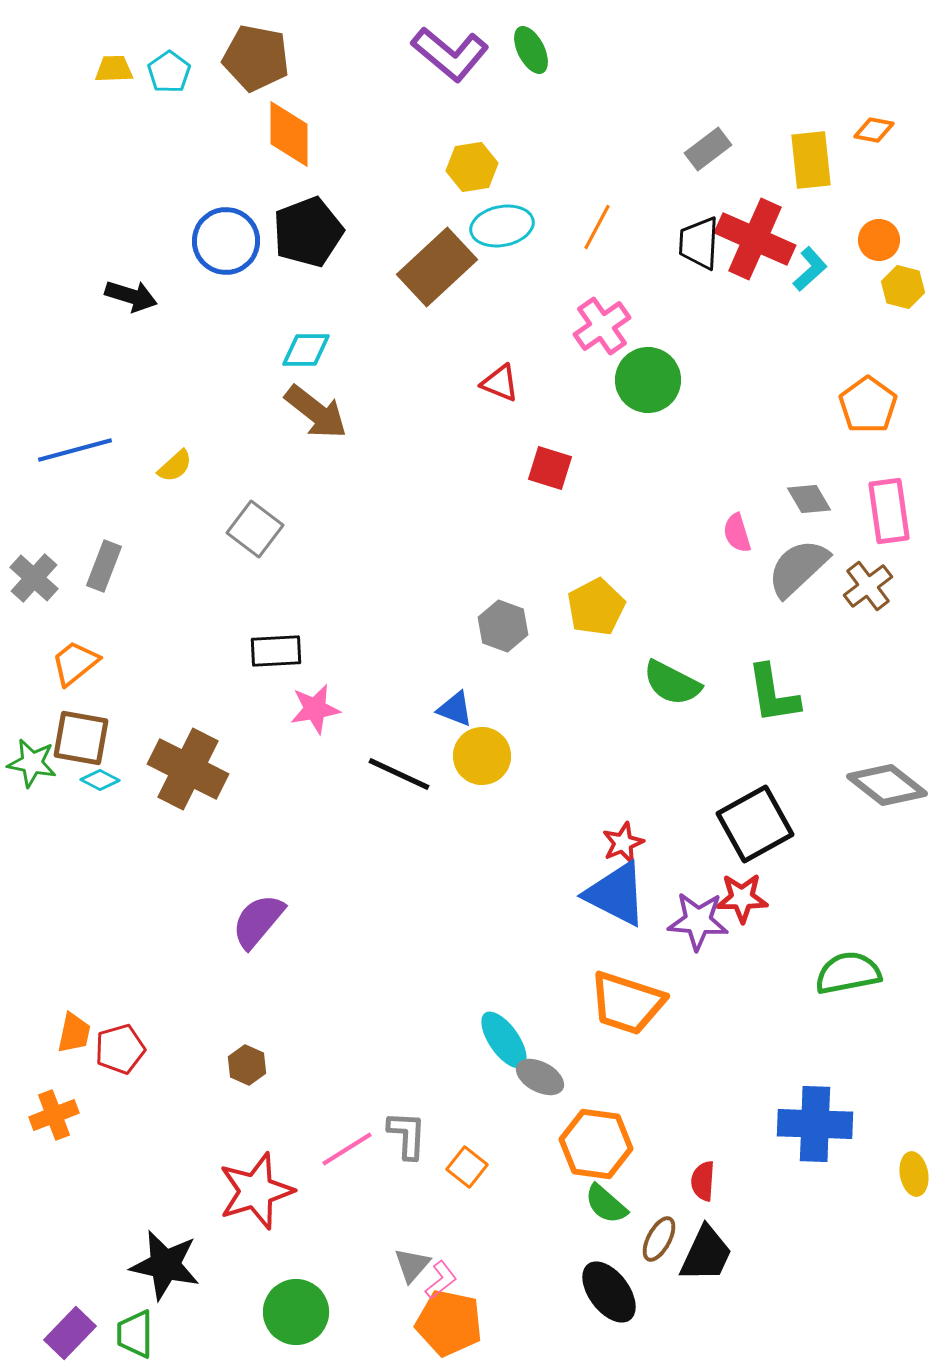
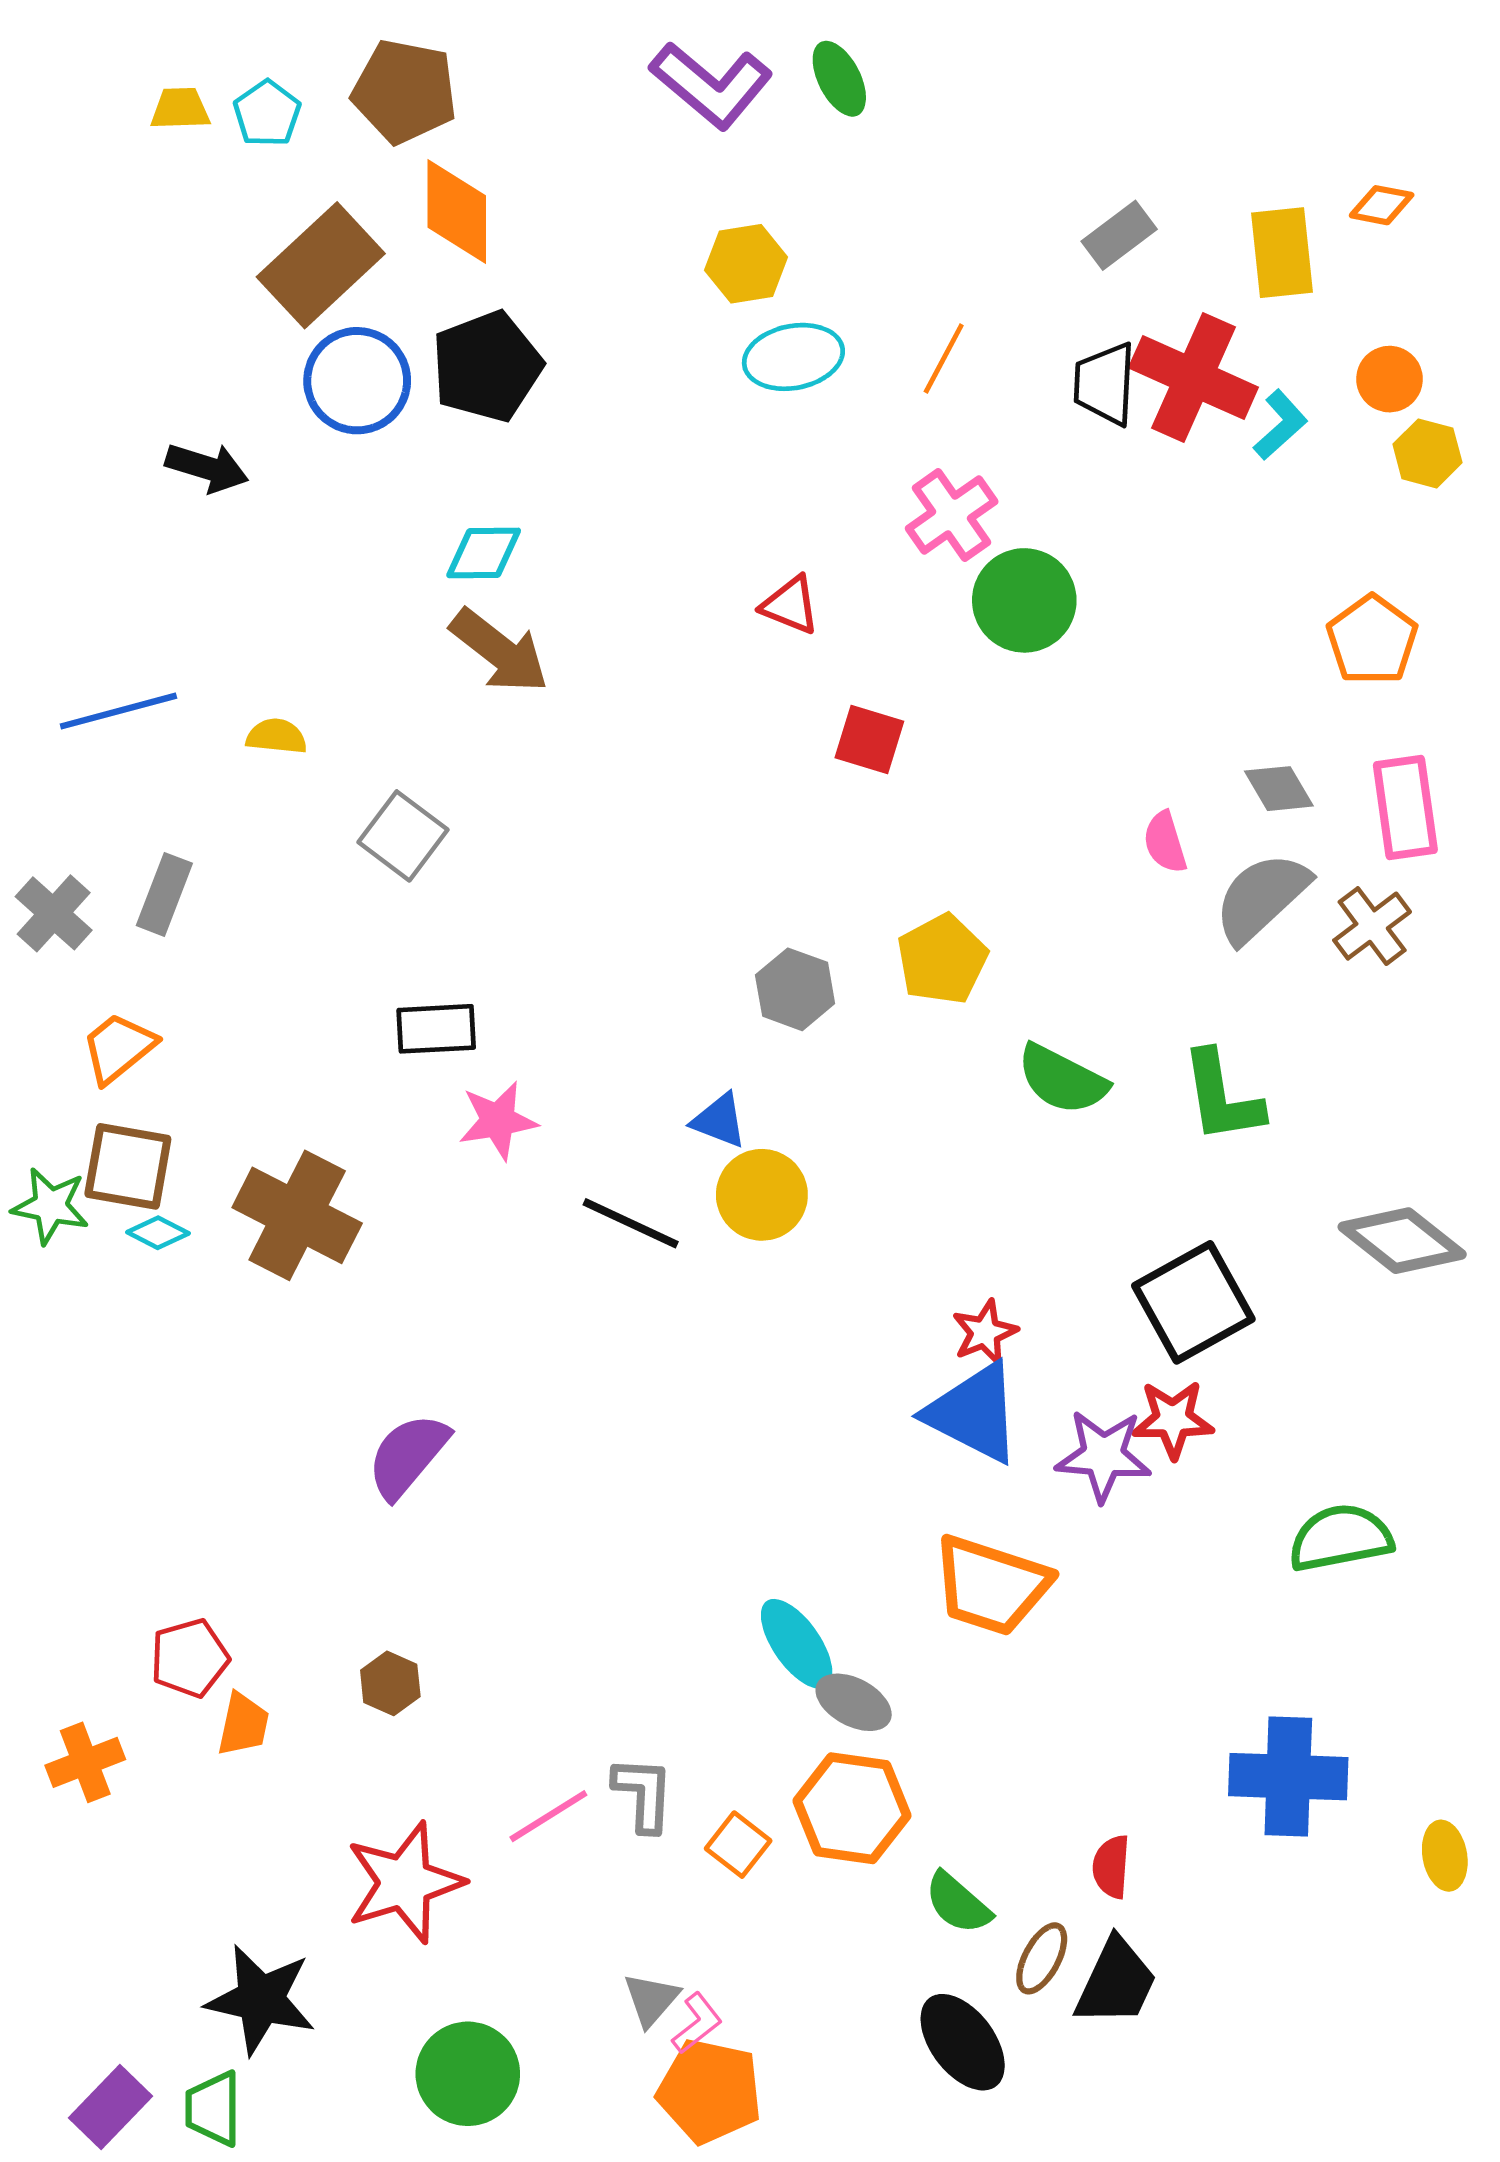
brown rectangle: (437, 267) -> (321, 265), moved
yellow semicircle: (175, 466) -> (277, 736), turned -132
orange trapezoid: (74, 1033) -> (243, 1724), moved
orange hexagon: (596, 1144) -> (852, 1808), moved

